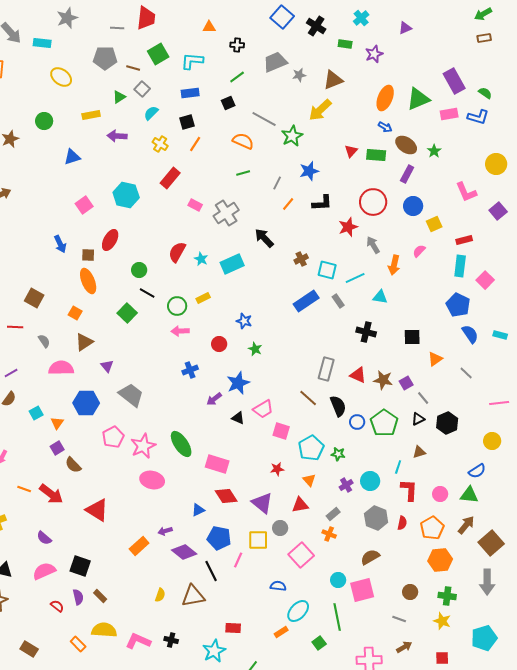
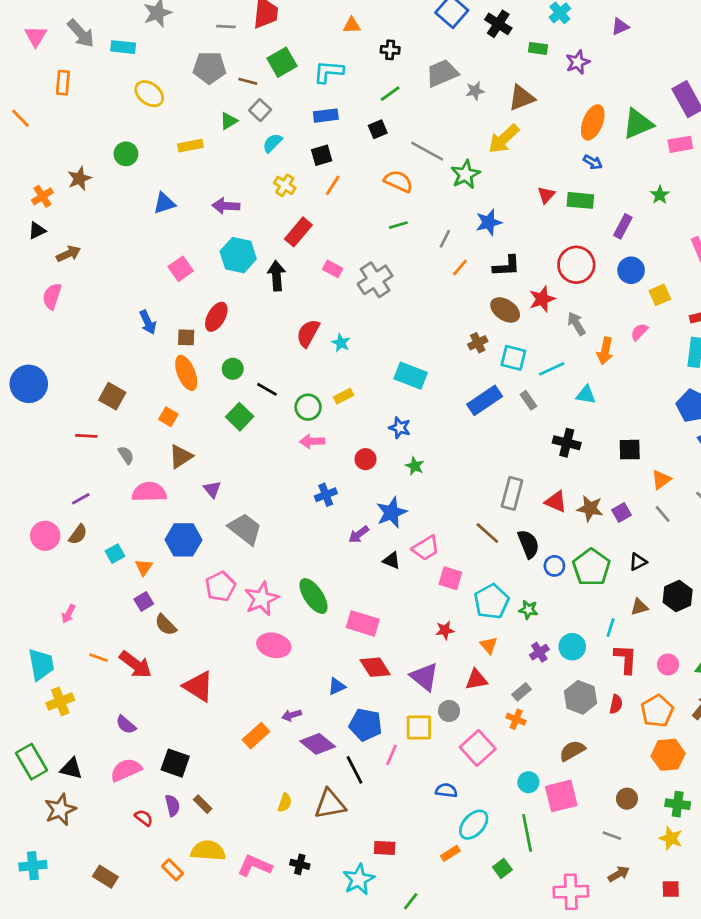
purple arrow: (117, 136) -> (226, 206), moved
brown ellipse: (406, 145) -> (505, 310), moved
black arrow: (264, 238) -> (277, 276), moved, turned 40
cyan rectangle: (232, 264) -> (411, 376), moved, turned 45
green circle: (139, 270) -> (233, 369), moved
gray line: (423, 398) -> (663, 514), moved
black hexagon: (447, 423) -> (678, 596), moved

